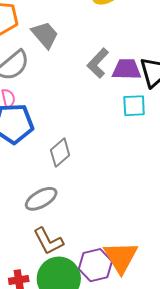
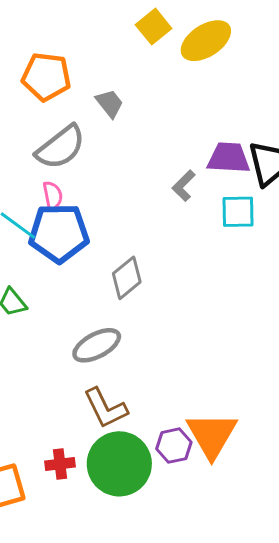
gray trapezoid: (45, 35) -> (110, 103), size x0.7
gray L-shape: (98, 63) -> (184, 186), moved, size x0.7
purple hexagon: (95, 265) -> (174, 446), size x0.7

